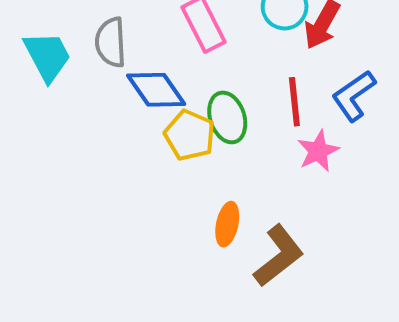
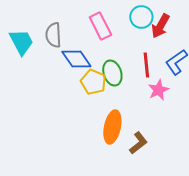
orange ellipse: (227, 224) -> (112, 127), size x1.5
brown L-shape: (279, 256) -> (138, 143), size x0.7

